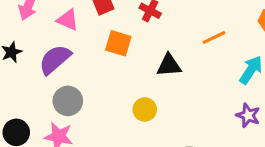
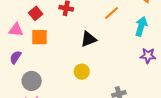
orange square: (118, 43) -> (40, 37), moved
purple semicircle: (55, 59) -> (15, 57), size x0.6

